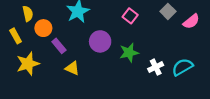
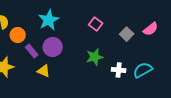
gray square: (168, 11) -> (127, 34), moved
purple circle: (100, 41) -> (53, 47), moved
white cross: (156, 67) -> (119, 70), turned 32

